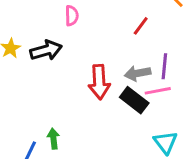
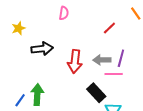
black arrow: (46, 50) -> (42, 49), moved
black rectangle: (134, 100) -> (96, 93), moved
green arrow: (53, 139) -> (37, 95), size x1.5

